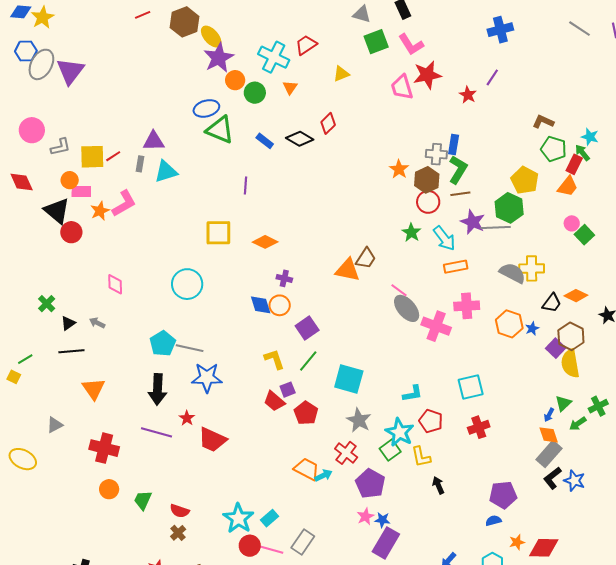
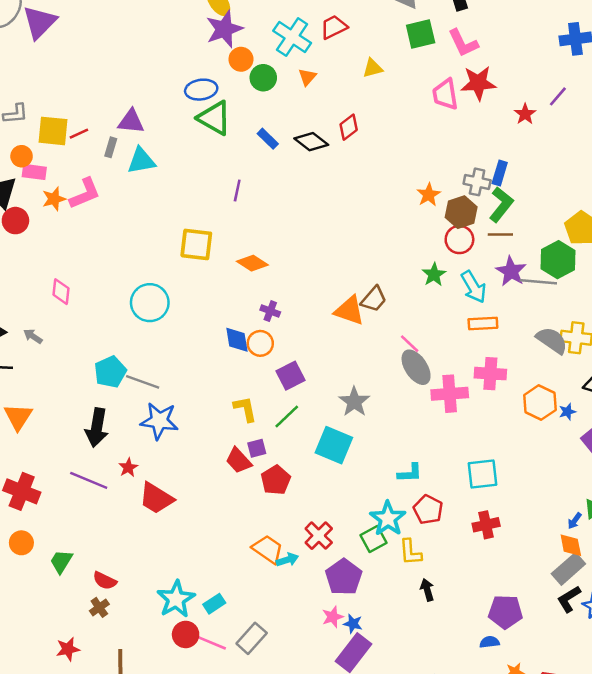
pink cross: (436, 326) -> (450, 394), turned -32
gray star: (359, 420) -> (354, 402), moved

